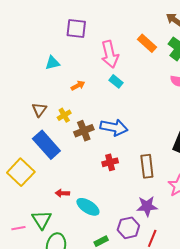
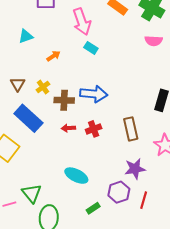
brown cross: (84, 131) -> (64, 100), turned 30
red arrow: (62, 193) -> (68, 128), moved

